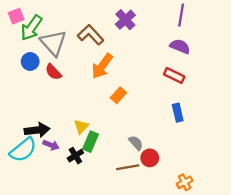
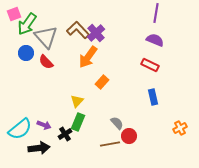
purple cross: (125, 20) -> (96, 33), moved
yellow triangle: (81, 127) -> (77, 101), moved
black arrow: (37, 130) -> (39, 148), moved
orange cross: (185, 182) -> (180, 128), moved

